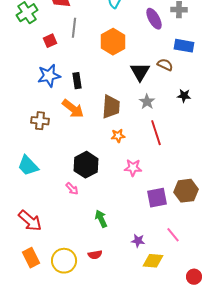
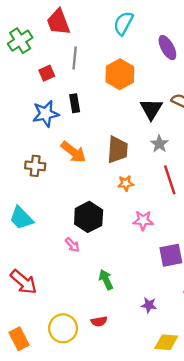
black rectangle: (77, 81) -> (75, 103), moved
orange rectangle: (31, 258) -> (19, 339), moved
yellow diamond: (153, 261) -> (166, 342), moved

